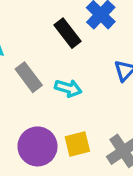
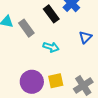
gray rectangle: (29, 77) -> (26, 28), moved

